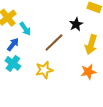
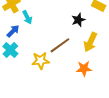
brown line: (54, 42) -> (60, 45), moved

